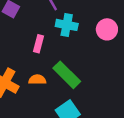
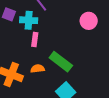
cyan cross: (67, 25) -> (29, 20), moved

